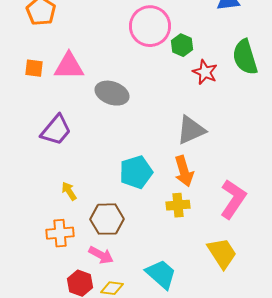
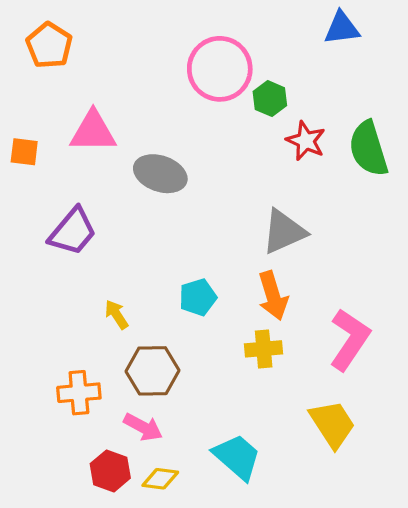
green semicircle: (245, 57) -> (368, 149), moved
orange square: (34, 68) -> (24, 152), moved
cyan pentagon: (136, 172) -> (198, 297), size x0.7
yellow arrow: (69, 191) -> (116, 314), moved

